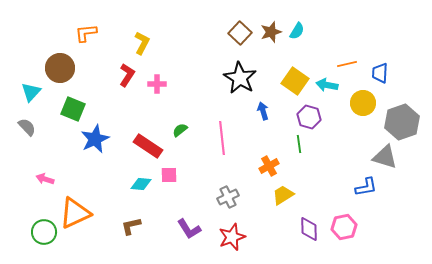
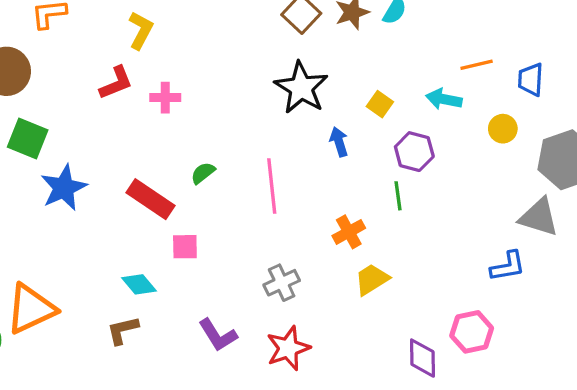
red L-shape: (127, 75) -> (116, 83), turned 35
yellow square: (295, 81) -> (380, 104), moved, size x0.6
yellow circle: (363, 103) -> (503, 129), size x0.7
cyan diamond: (141, 184) -> (139, 284), moved, turned 45
purple diamond: (309, 229) -> (423, 358), moved

